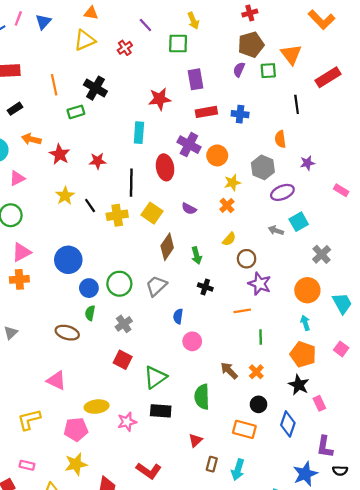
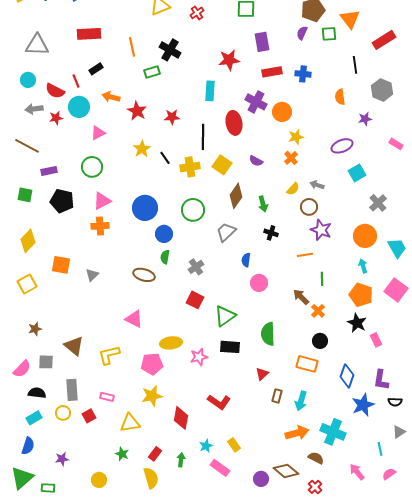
gray hexagon: (263, 167) -> (382, 90), moved
gray arrow: (276, 230) -> (317, 185), moved
green circle: (119, 284) -> (193, 210), moved
pink square: (341, 349) -> (396, 290), size x1.6
brown arrow: (229, 371) -> (301, 297), moved
blue diamond: (288, 424) -> (347, 376), moved

